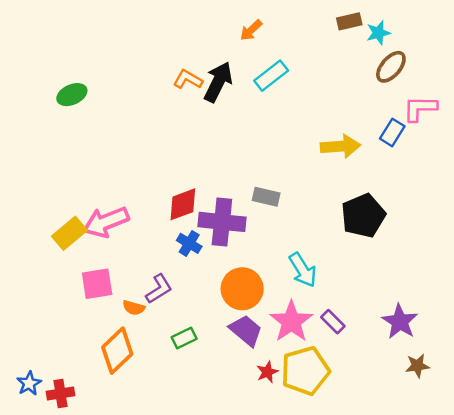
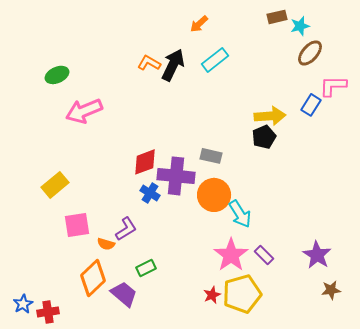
black pentagon: (363, 216) -> (264, 137), moved, size x0.7
pink arrow: (106, 222) -> (84, 111), moved
orange circle: (242, 289) -> (214, 195), moved
purple trapezoid: (246, 330) -> (124, 294), moved

